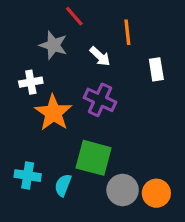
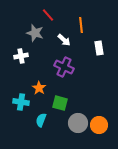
orange star: (53, 113) -> (39, 88), moved, size x0.6
green square: (94, 158) -> (60, 103), size x0.7
cyan cross: (28, 176) -> (21, 102), moved

